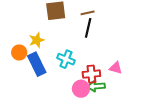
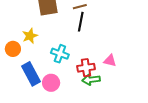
blue rectangle: (37, 64) -> (31, 74), moved
pink circle: (81, 89) -> (51, 83), moved

